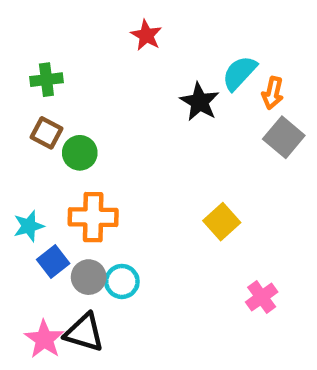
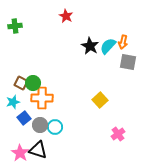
cyan semicircle: (239, 73) -> (108, 46), moved
green cross: (46, 80) -> (15, 26), moved
brown square: (46, 133) -> (21, 83), moved
gray square: (284, 137) -> (128, 62), turned -30
green circle: (80, 153) -> (33, 83), moved

